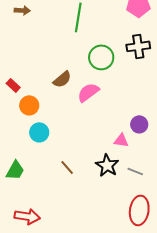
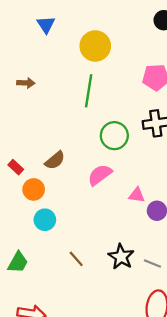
brown semicircle: (62, 79) -> (55, 160), moved
pink triangle: (121, 140) -> (137, 195), moved

